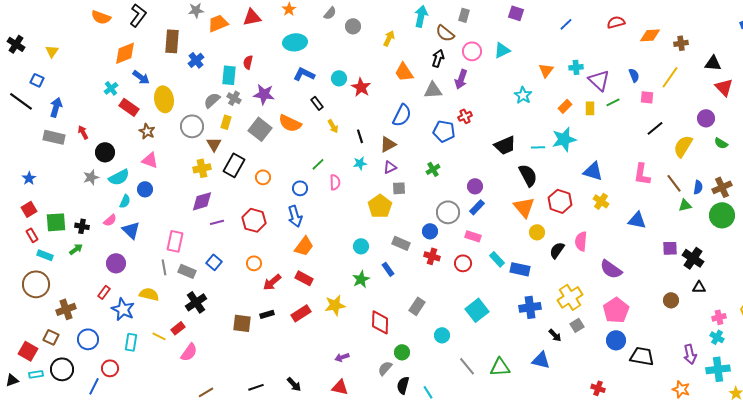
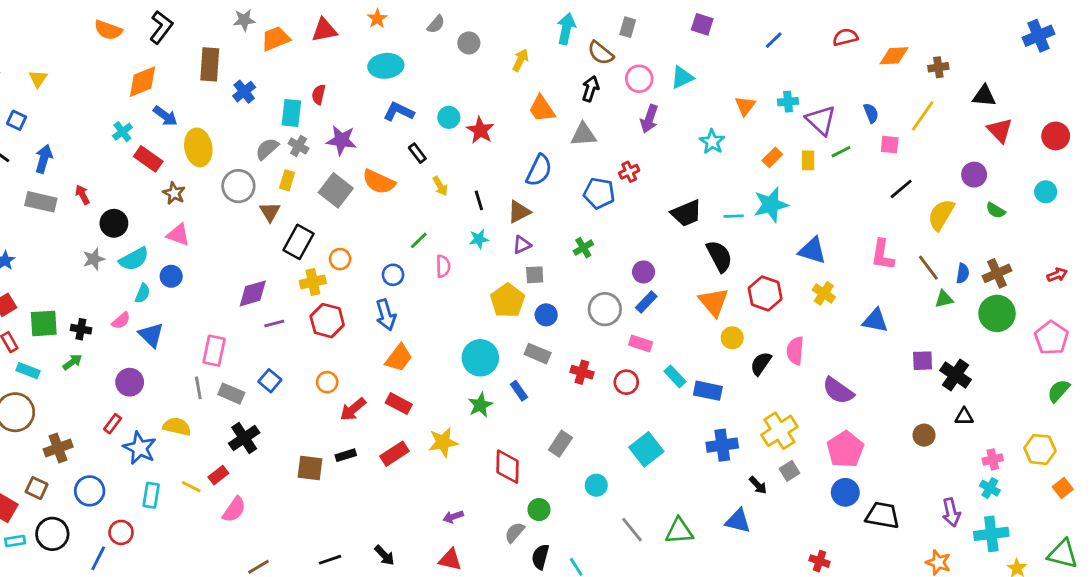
purple arrow: (461, 79) -> (649, 119), moved
yellow cross: (202, 168) -> (313, 282), moved
blue circle: (430, 231) -> (546, 315), moved
cyan circle: (361, 246) -> (480, 358), size x1.6

